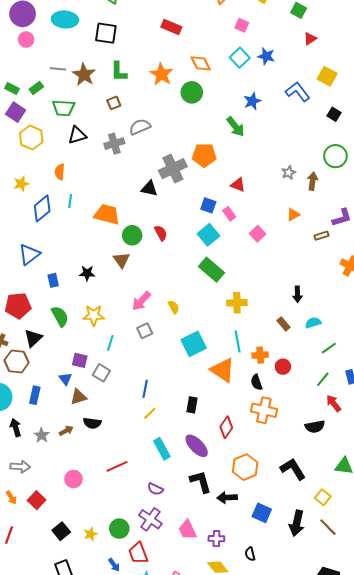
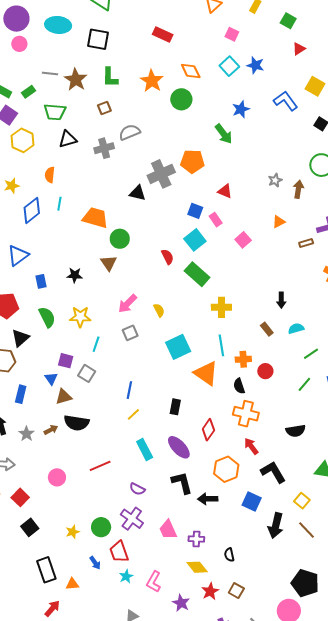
red semicircle: (161, 233) -> (167, 257), moved
red arrow: (334, 403) -> (251, 446), moved
black semicircle: (92, 423) -> (77, 423), size x1.4
blue square: (262, 513) -> (252, 501), moved
black square: (61, 531) -> (30, 527), moved

